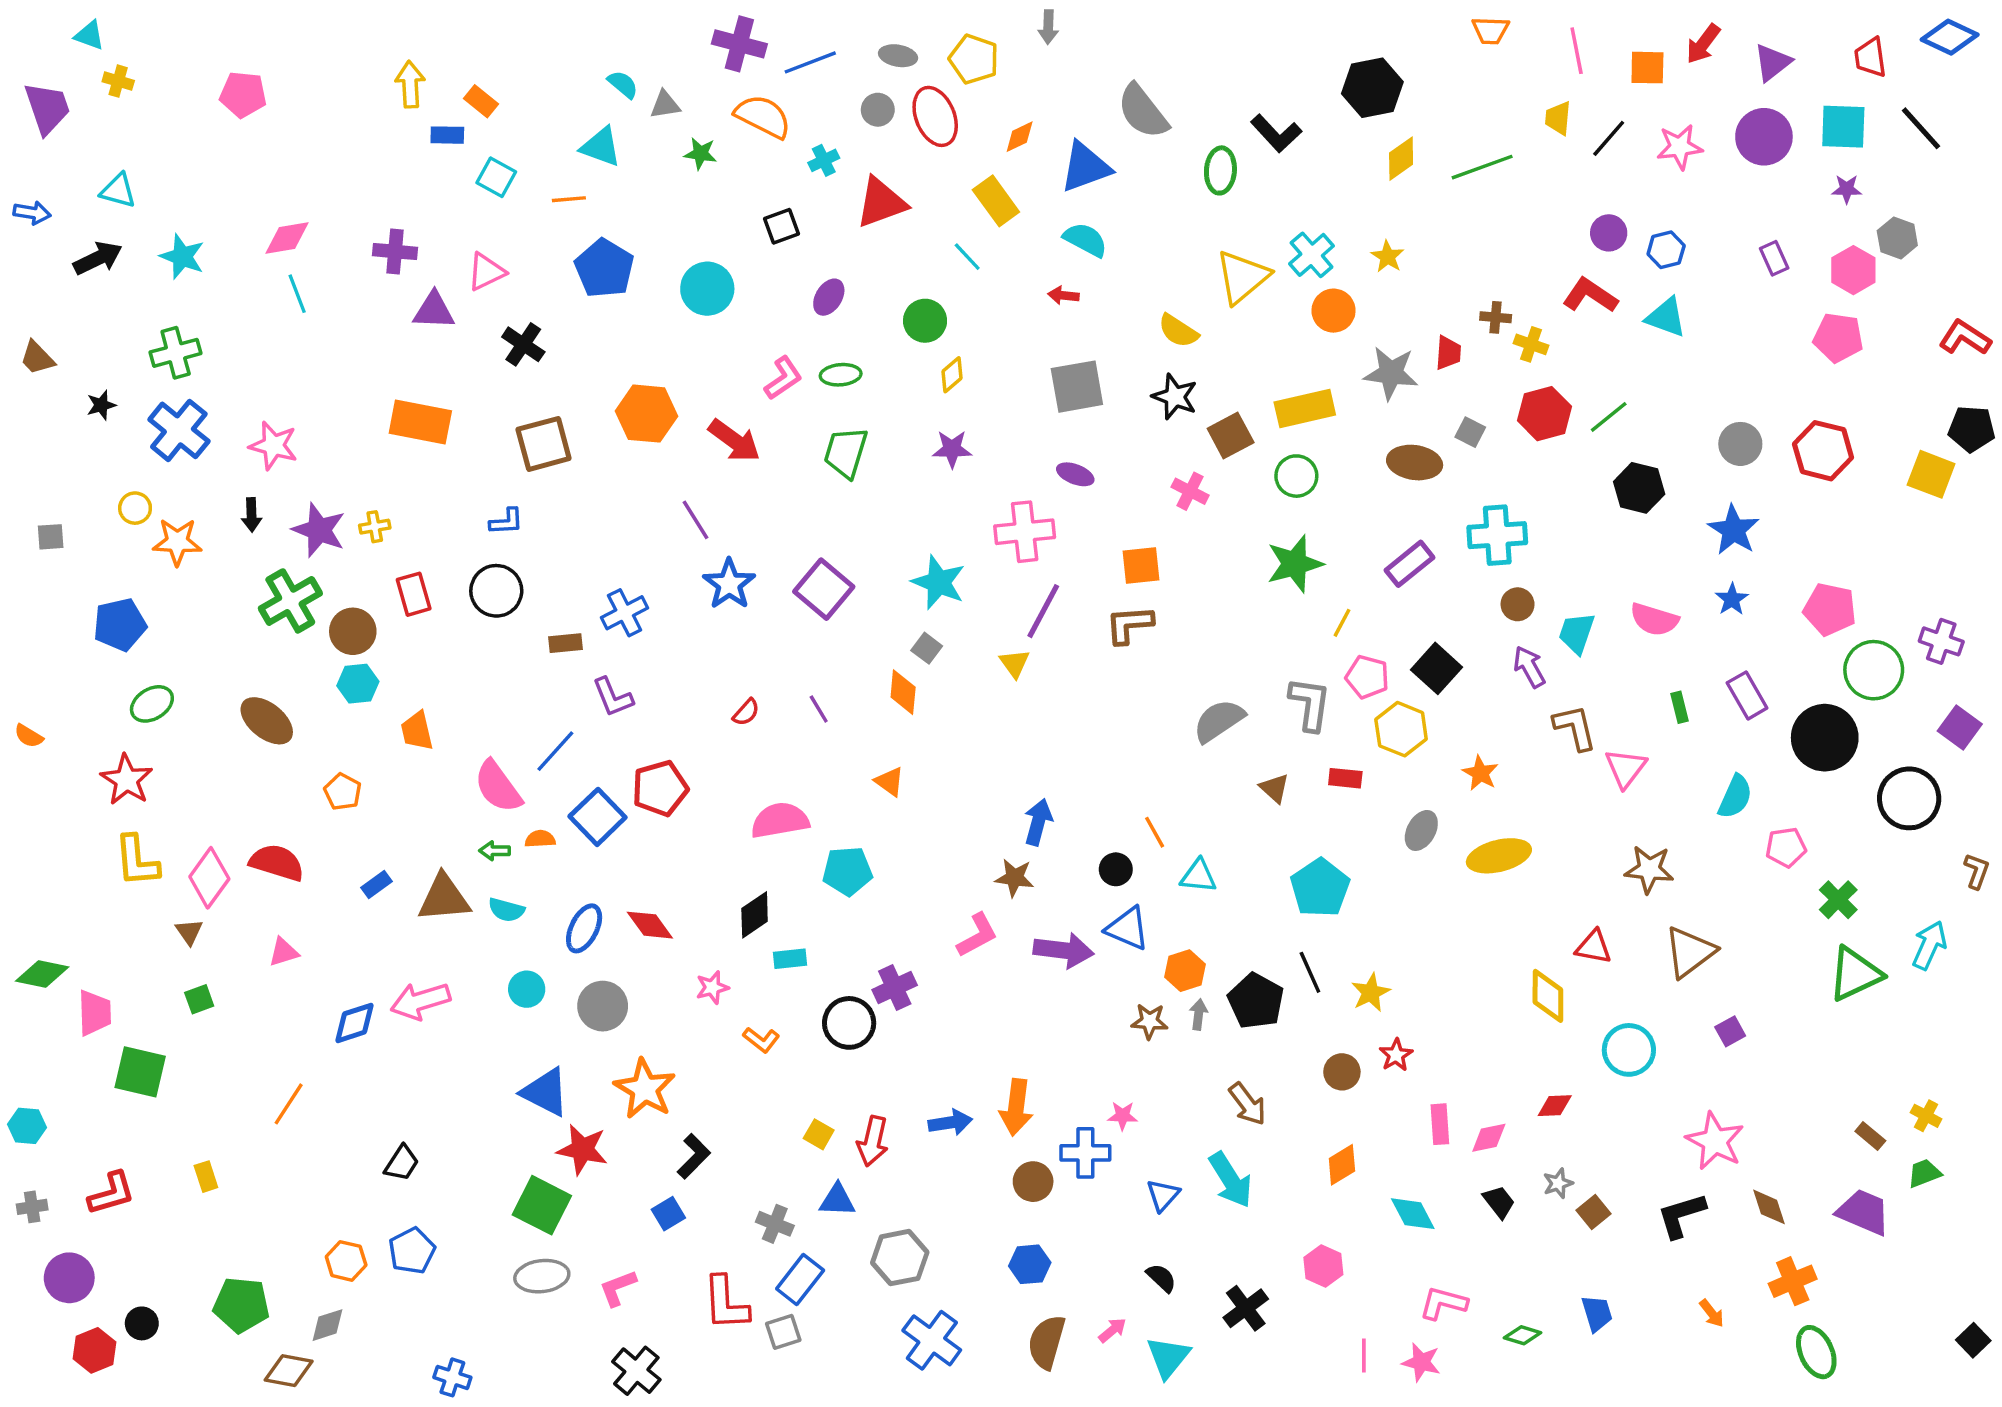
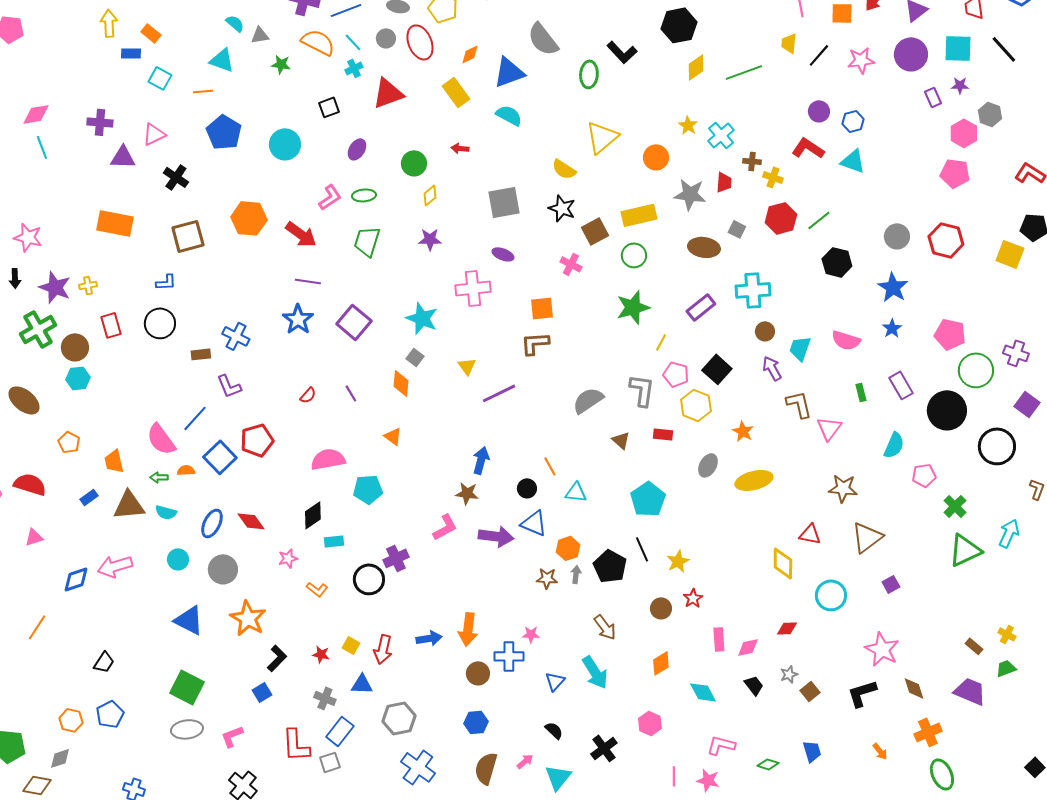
cyan cross: (1312, 255) -> (721, 135), moved
cyan line: (967, 257) -> (353, 42), moved
purple rectangle: (1774, 258) -> (933, 97), moved
red arrow: (1063, 295) -> (460, 148), moved
purple line: (695, 520) -> (308, 281), moved, turned -50
purple line: (1043, 611) -> (499, 393), moved, turned 36
blue cross: (625, 613) -> (236, 336), turned -36
orange trapezoid: (417, 731) -> (114, 461), moved
red star: (582, 1150) -> (321, 654), moved, size x0.6

